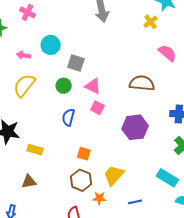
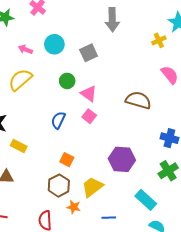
gray square: (76, 63) -> (89, 53), moved, turned 36
green circle: (64, 86) -> (67, 81), moved
purple hexagon: (135, 127) -> (122, 159), moved

